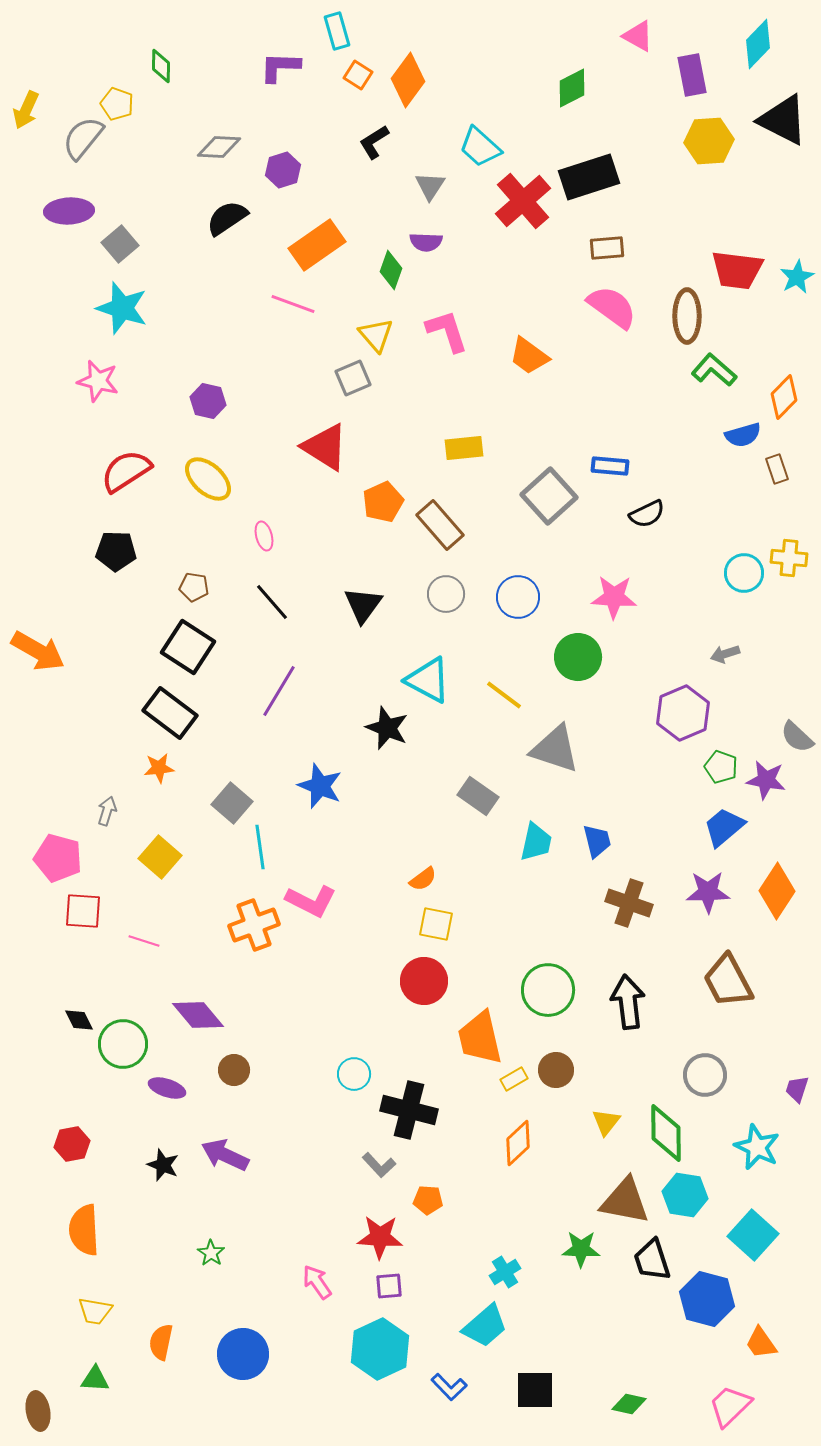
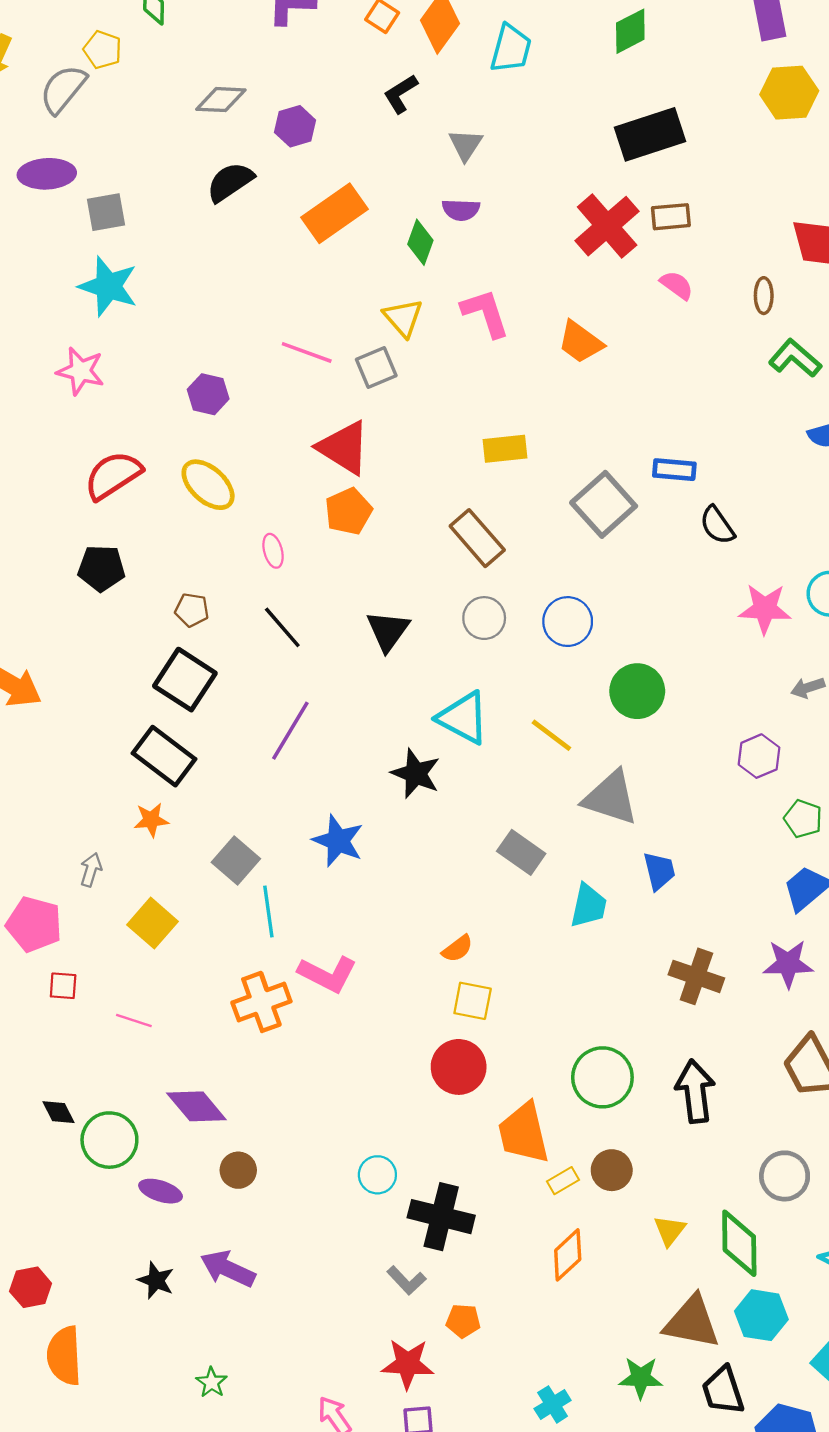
cyan trapezoid: (480, 147) -> (511, 49), moved, turned -117
red cross: (523, 201) -> (607, 226), moved
gray square: (120, 244) -> (106, 212), turned 30
pink line: (293, 304) -> (307, 352), moved
pink semicircle: (612, 307) -> (677, 285), size x0.6
brown ellipse: (687, 316) -> (764, 296), size x0.6
orange pentagon: (383, 502) -> (348, 511), moved
black semicircle: (647, 514) -> (717, 525), turned 81
pink star: (614, 597) -> (765, 609), moved
purple hexagon: (683, 713) -> (759, 756), size x0.7
blue trapezoid: (597, 841) -> (659, 871), moved
red square: (83, 911) -> (63, 986), size x0.7
red hexagon: (72, 1144) -> (31, 1287), moved

